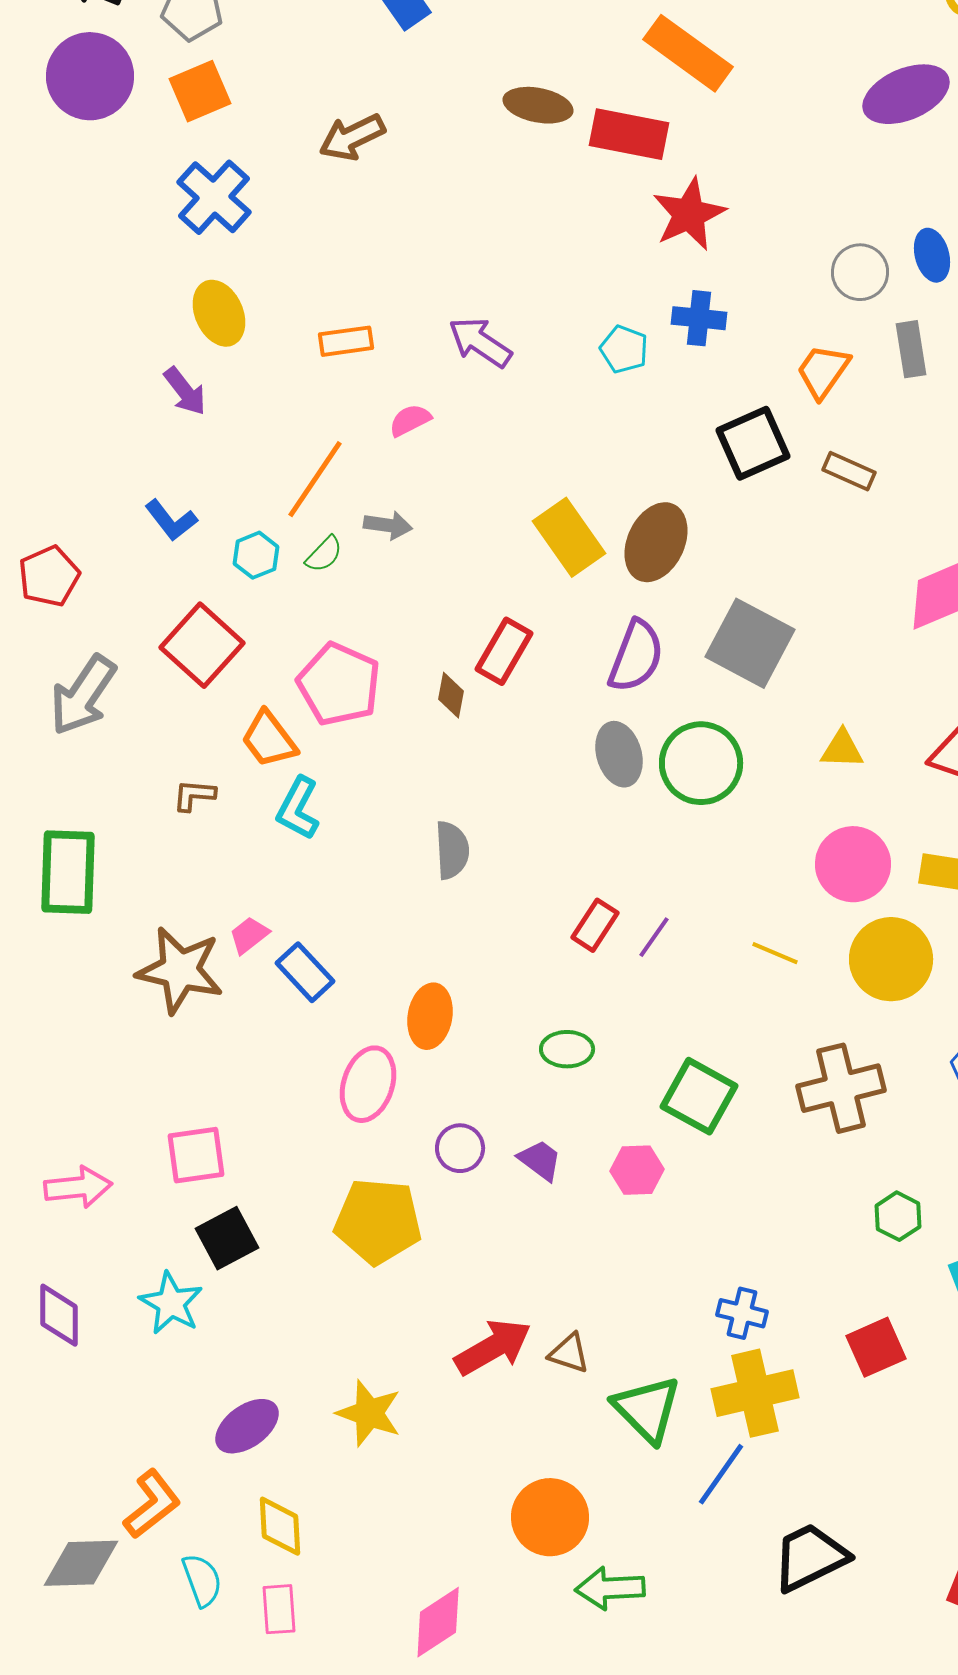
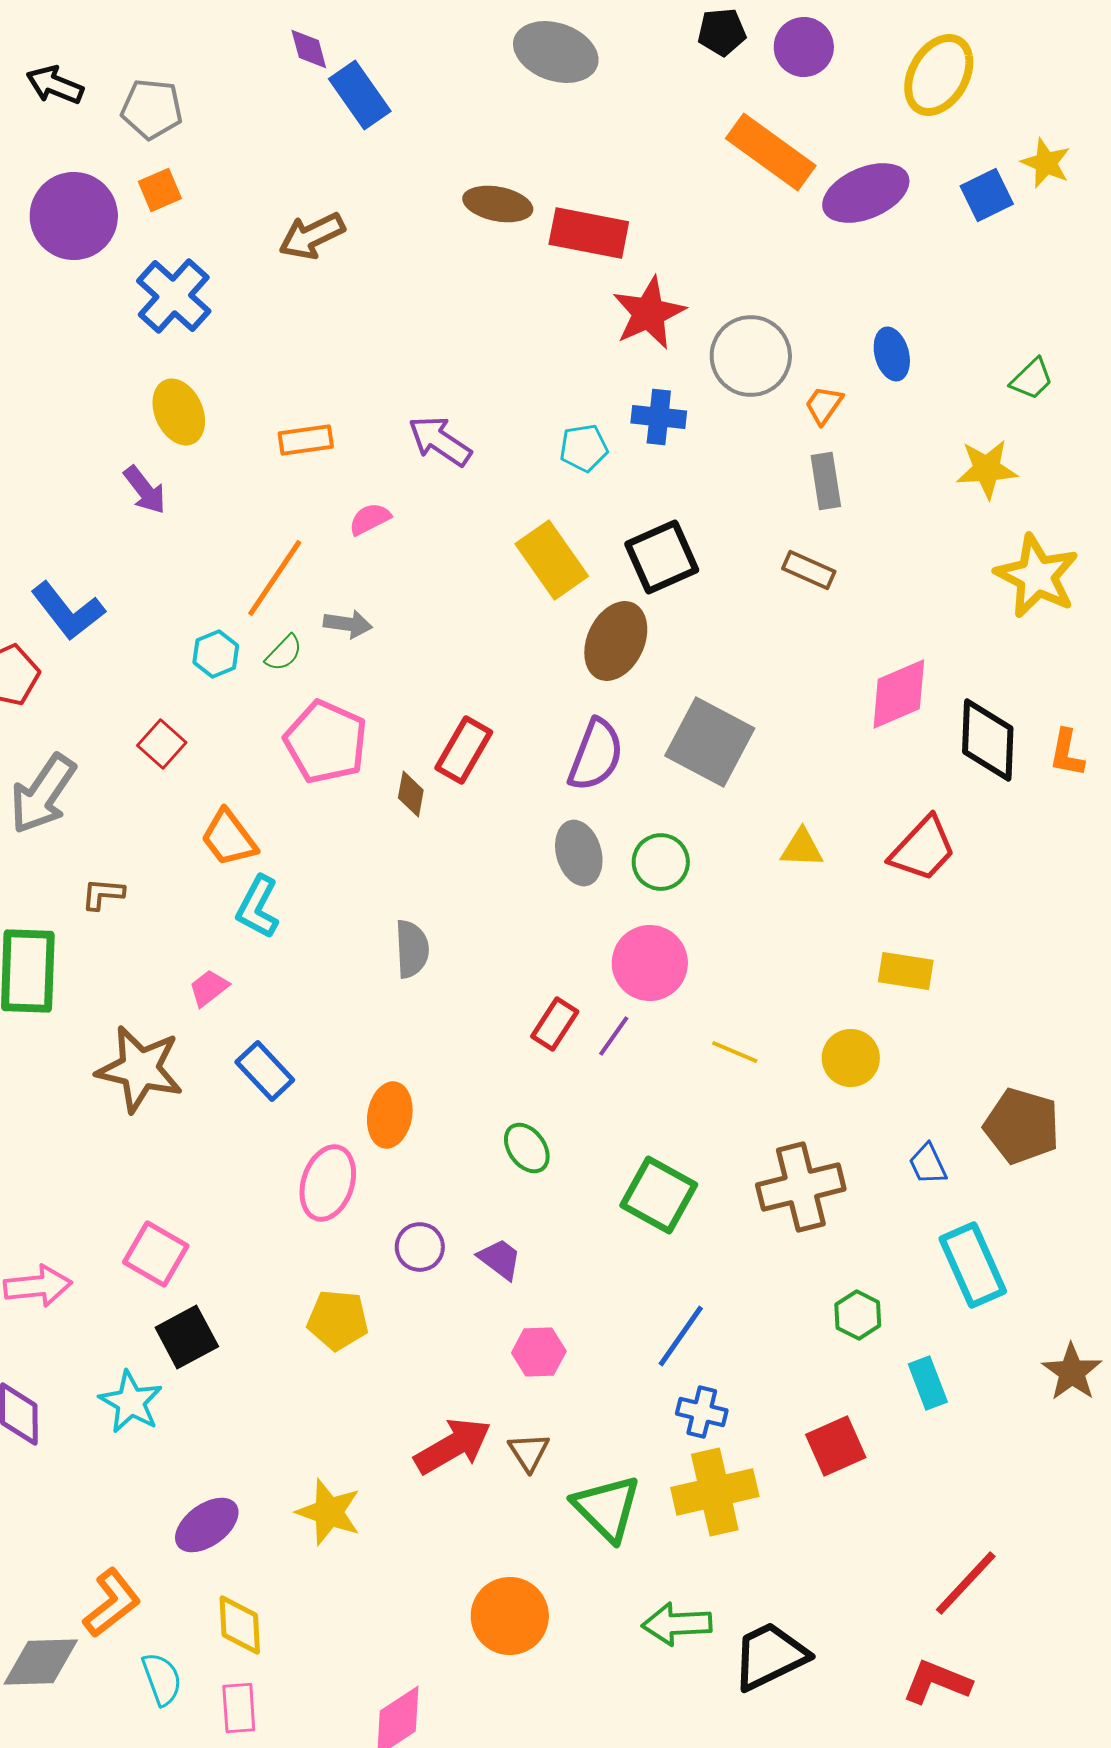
orange rectangle: (688, 53) -> (771, 152), moved
purple circle: (90, 76) -> (74, 216), moved
orange square: (200, 91) -> (160, 190), size x0.7
gray circle: (860, 272) -> (751, 356), moved, size x1.4
cyan pentagon: (624, 349) -> (584, 448), turned -30
gray rectangle: (911, 349) -> (826, 481), moved
orange trapezoid: (823, 371) -> (824, 405), moved, size x0.7
black square: (753, 443) -> (662, 557), moved
blue L-shape: (171, 520) -> (68, 611), moved, size x1.4
yellow rectangle: (569, 537) -> (552, 560), moved
red square: (202, 645) -> (162, 744), size x0.6
pink pentagon: (339, 684) -> (326, 742), moved
green circle: (701, 763) -> (661, 862), size x0.7
brown L-shape: (194, 795) -> (103, 894), moved
pink circle: (853, 864) -> (650, 963), moved
pink trapezoid: (249, 935) -> (209, 988), moved
yellow circle: (891, 959) -> (851, 1058), size x0.7
green ellipse: (567, 1049) -> (527, 1148), turned 54
pink square: (196, 1155) -> (156, 1254), turned 38
pink hexagon: (637, 1170) -> (539, 1352), moved
yellow pentagon: (378, 1221) -> (338, 1320), size x0.7
brown triangle: (569, 1353) -> (529, 1452), turned 39
blue line: (721, 1474) -> (681, 1336), moved
green arrow: (610, 1588) -> (677, 1624), moved

